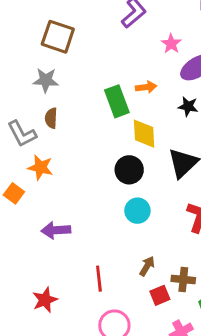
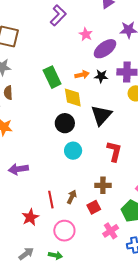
orange arrow: (146, 87) -> (82, 75), moved
brown arrow: (147, 266) -> (72, 197), moved
brown cross: (183, 280) -> (103, 185), moved
red star: (45, 300) -> (30, 217), moved

